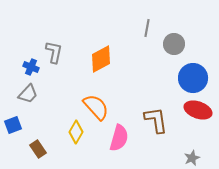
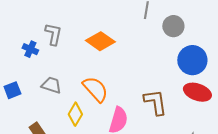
orange diamond: (101, 59) -> (100, 41), turned 64
gray trapezoid: (28, 94) -> (51, 85), moved, turned -115
blue square: (13, 125) -> (12, 90), moved

